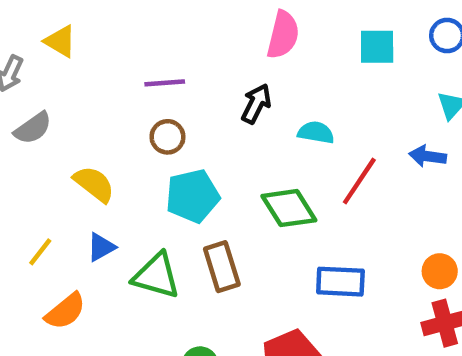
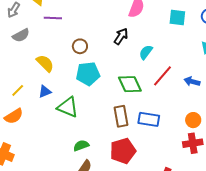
purple line: (165, 83) -> (53, 18), moved
cyan semicircle: (316, 133) -> (146, 52), turned -70
blue arrow: (428, 156) -> (192, 81), moved
brown rectangle: (222, 267) -> (121, 116), moved
orange semicircle: (65, 311) -> (14, 116), moved

